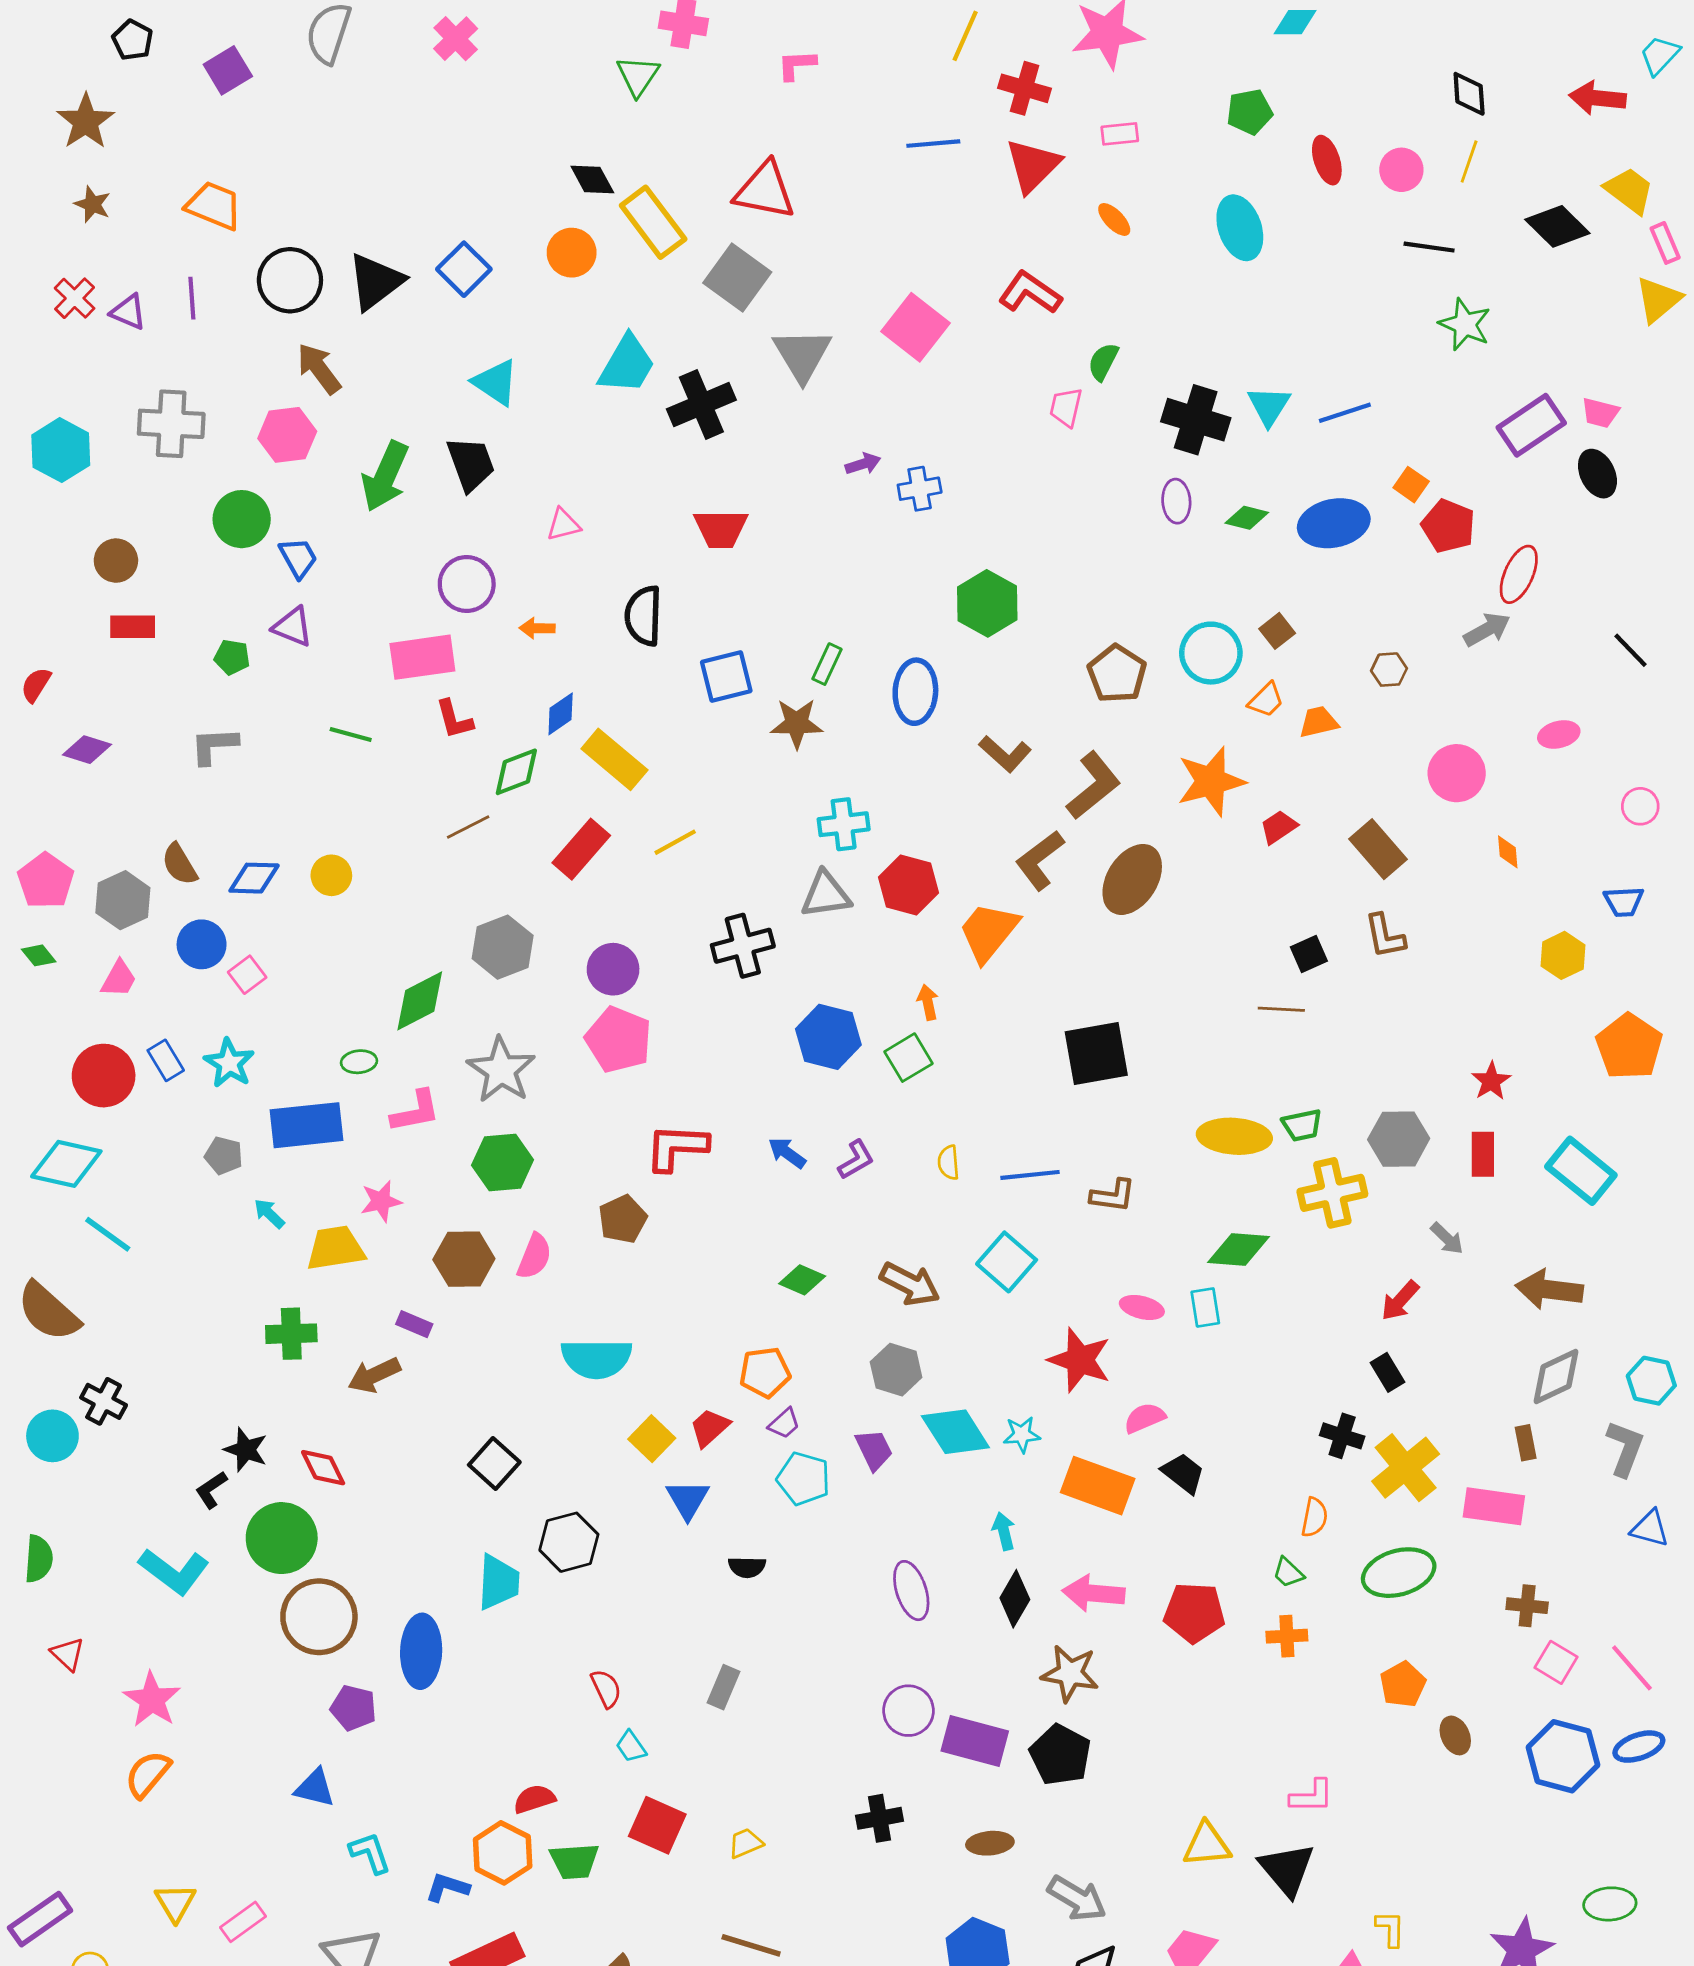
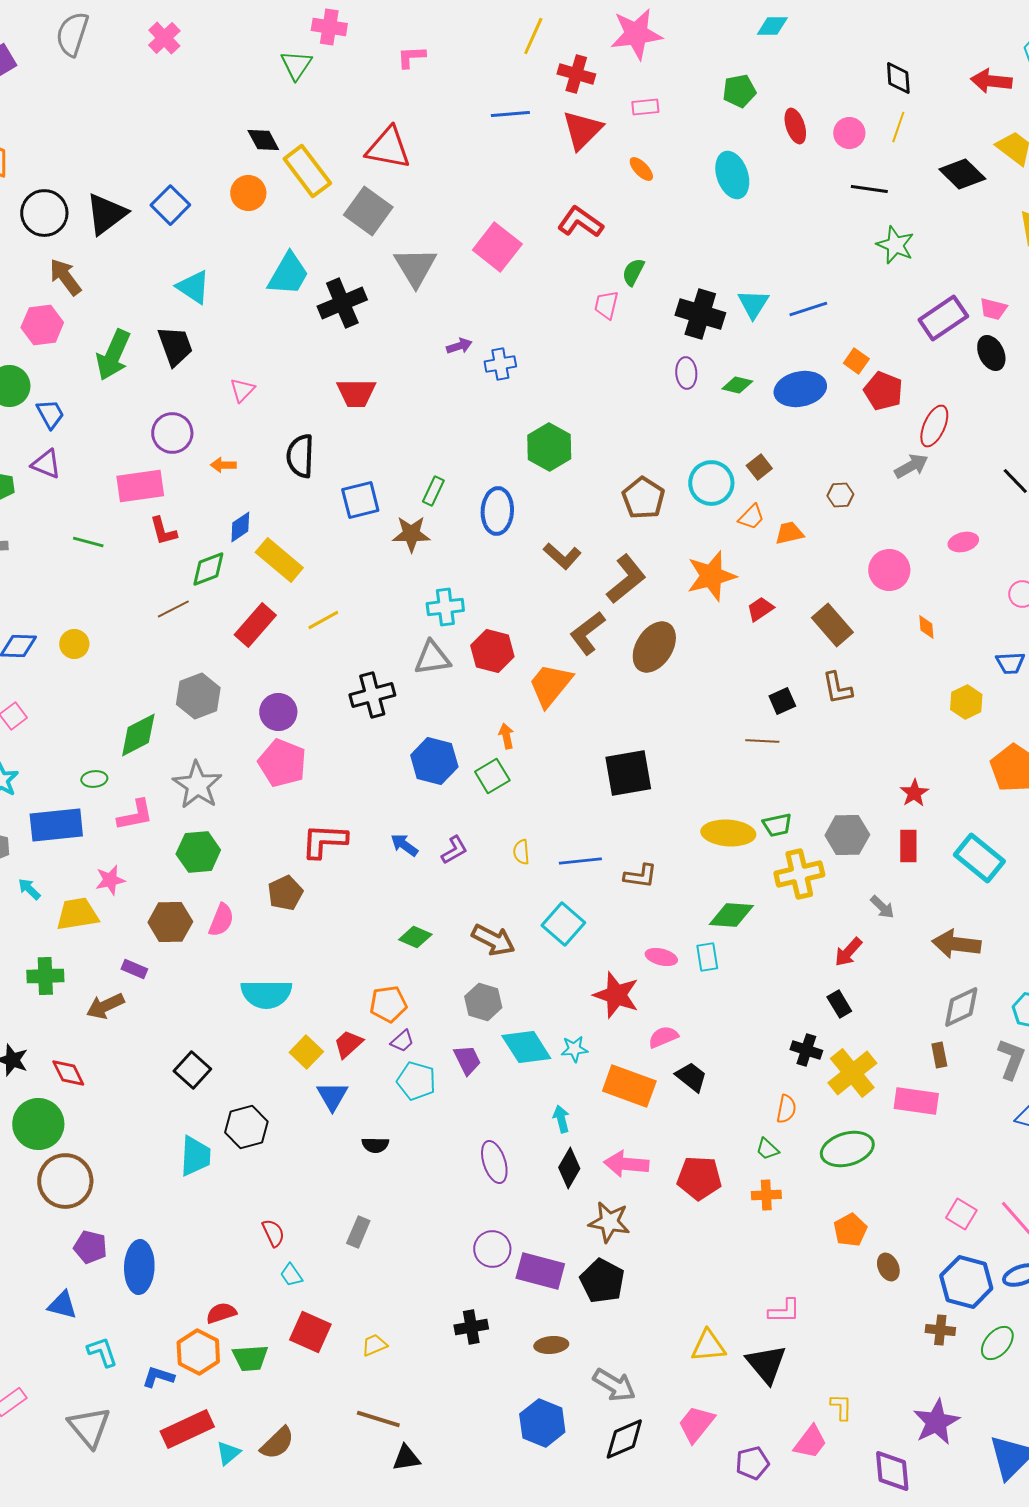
pink triangle: (563, 525) -> (242, 390), turned -32
brown cross: (1527, 1606) -> (940, 1330), moved
blue ellipse: (421, 1651) -> (139, 1267), moved
green ellipse: (1610, 1904) -> (997, 1343), moved, turned -45

